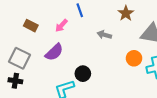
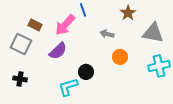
pink arrow: (61, 26) -> (65, 25), size x1.6
gray square: (19, 58) -> (21, 44), moved
orange circle: (134, 58) -> (120, 57), moved

